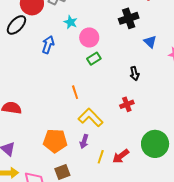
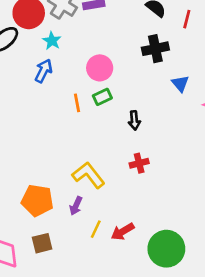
cyan star: (71, 22) -> (52, 41), moved
black arrow: (134, 73) -> (134, 120), moved
orange line: (75, 92) -> (77, 103), moved
green circle: (155, 144) -> (166, 249), moved

